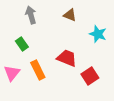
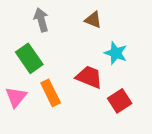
cyan star: (98, 34) -> (116, 53), moved
green rectangle: (22, 44) -> (29, 58), size x1.5

